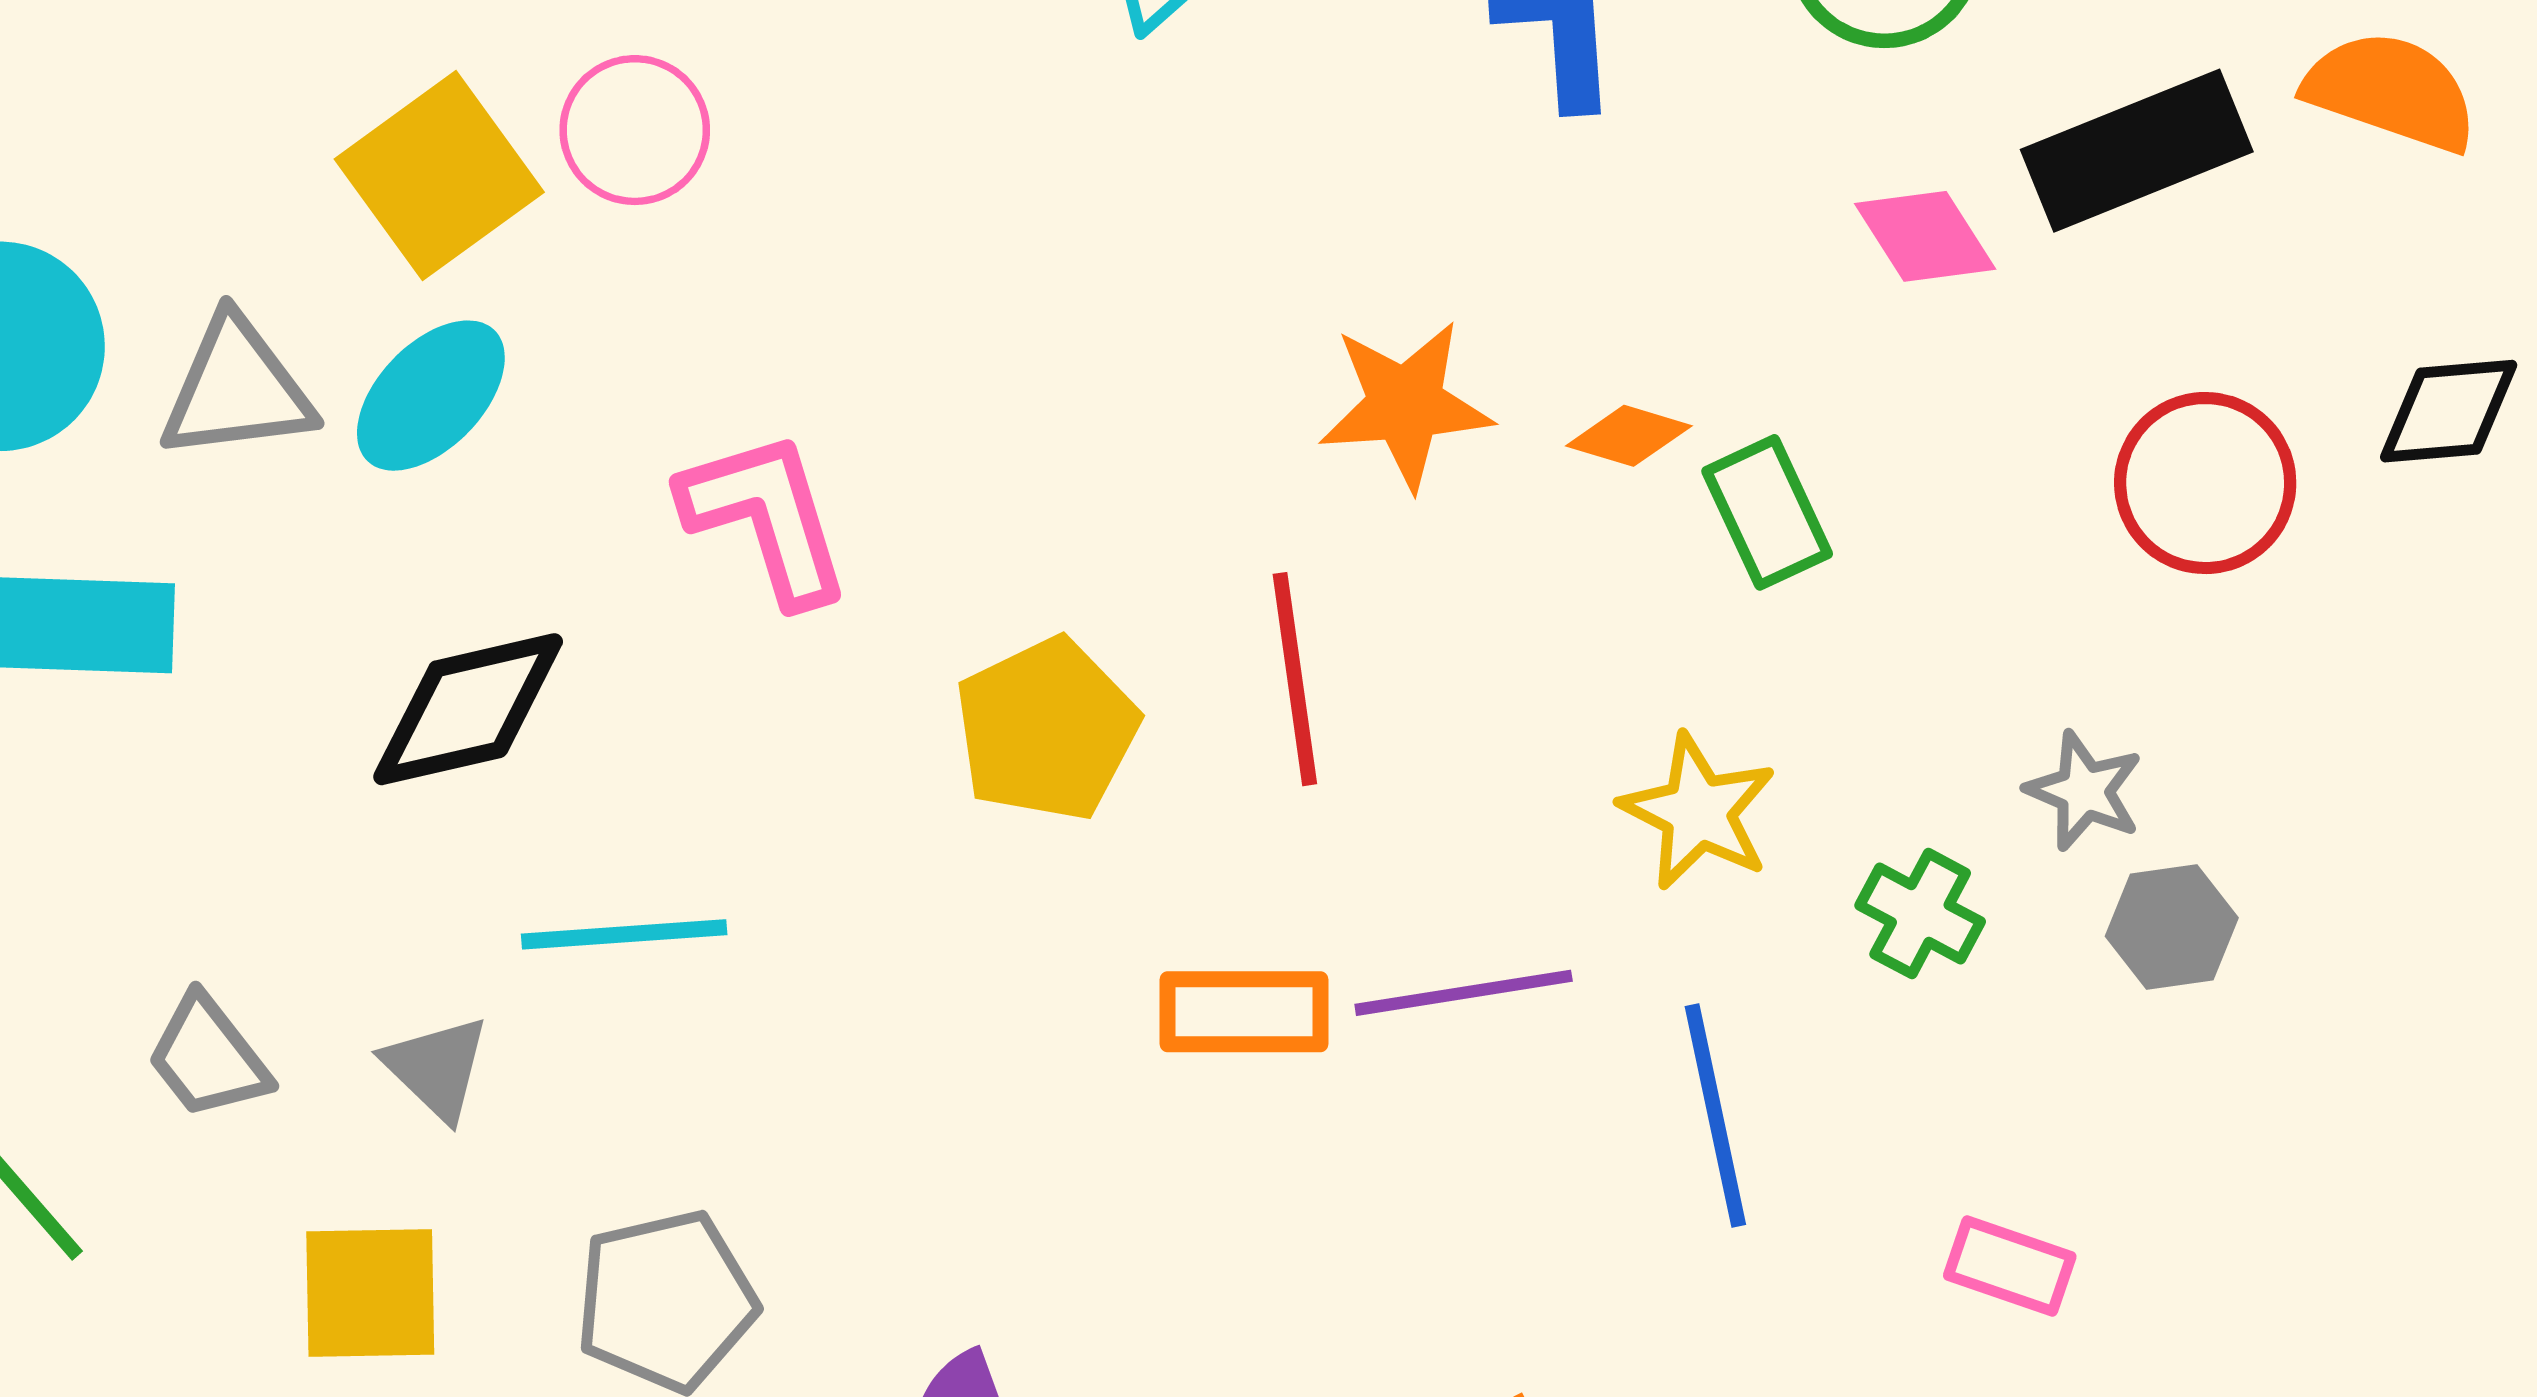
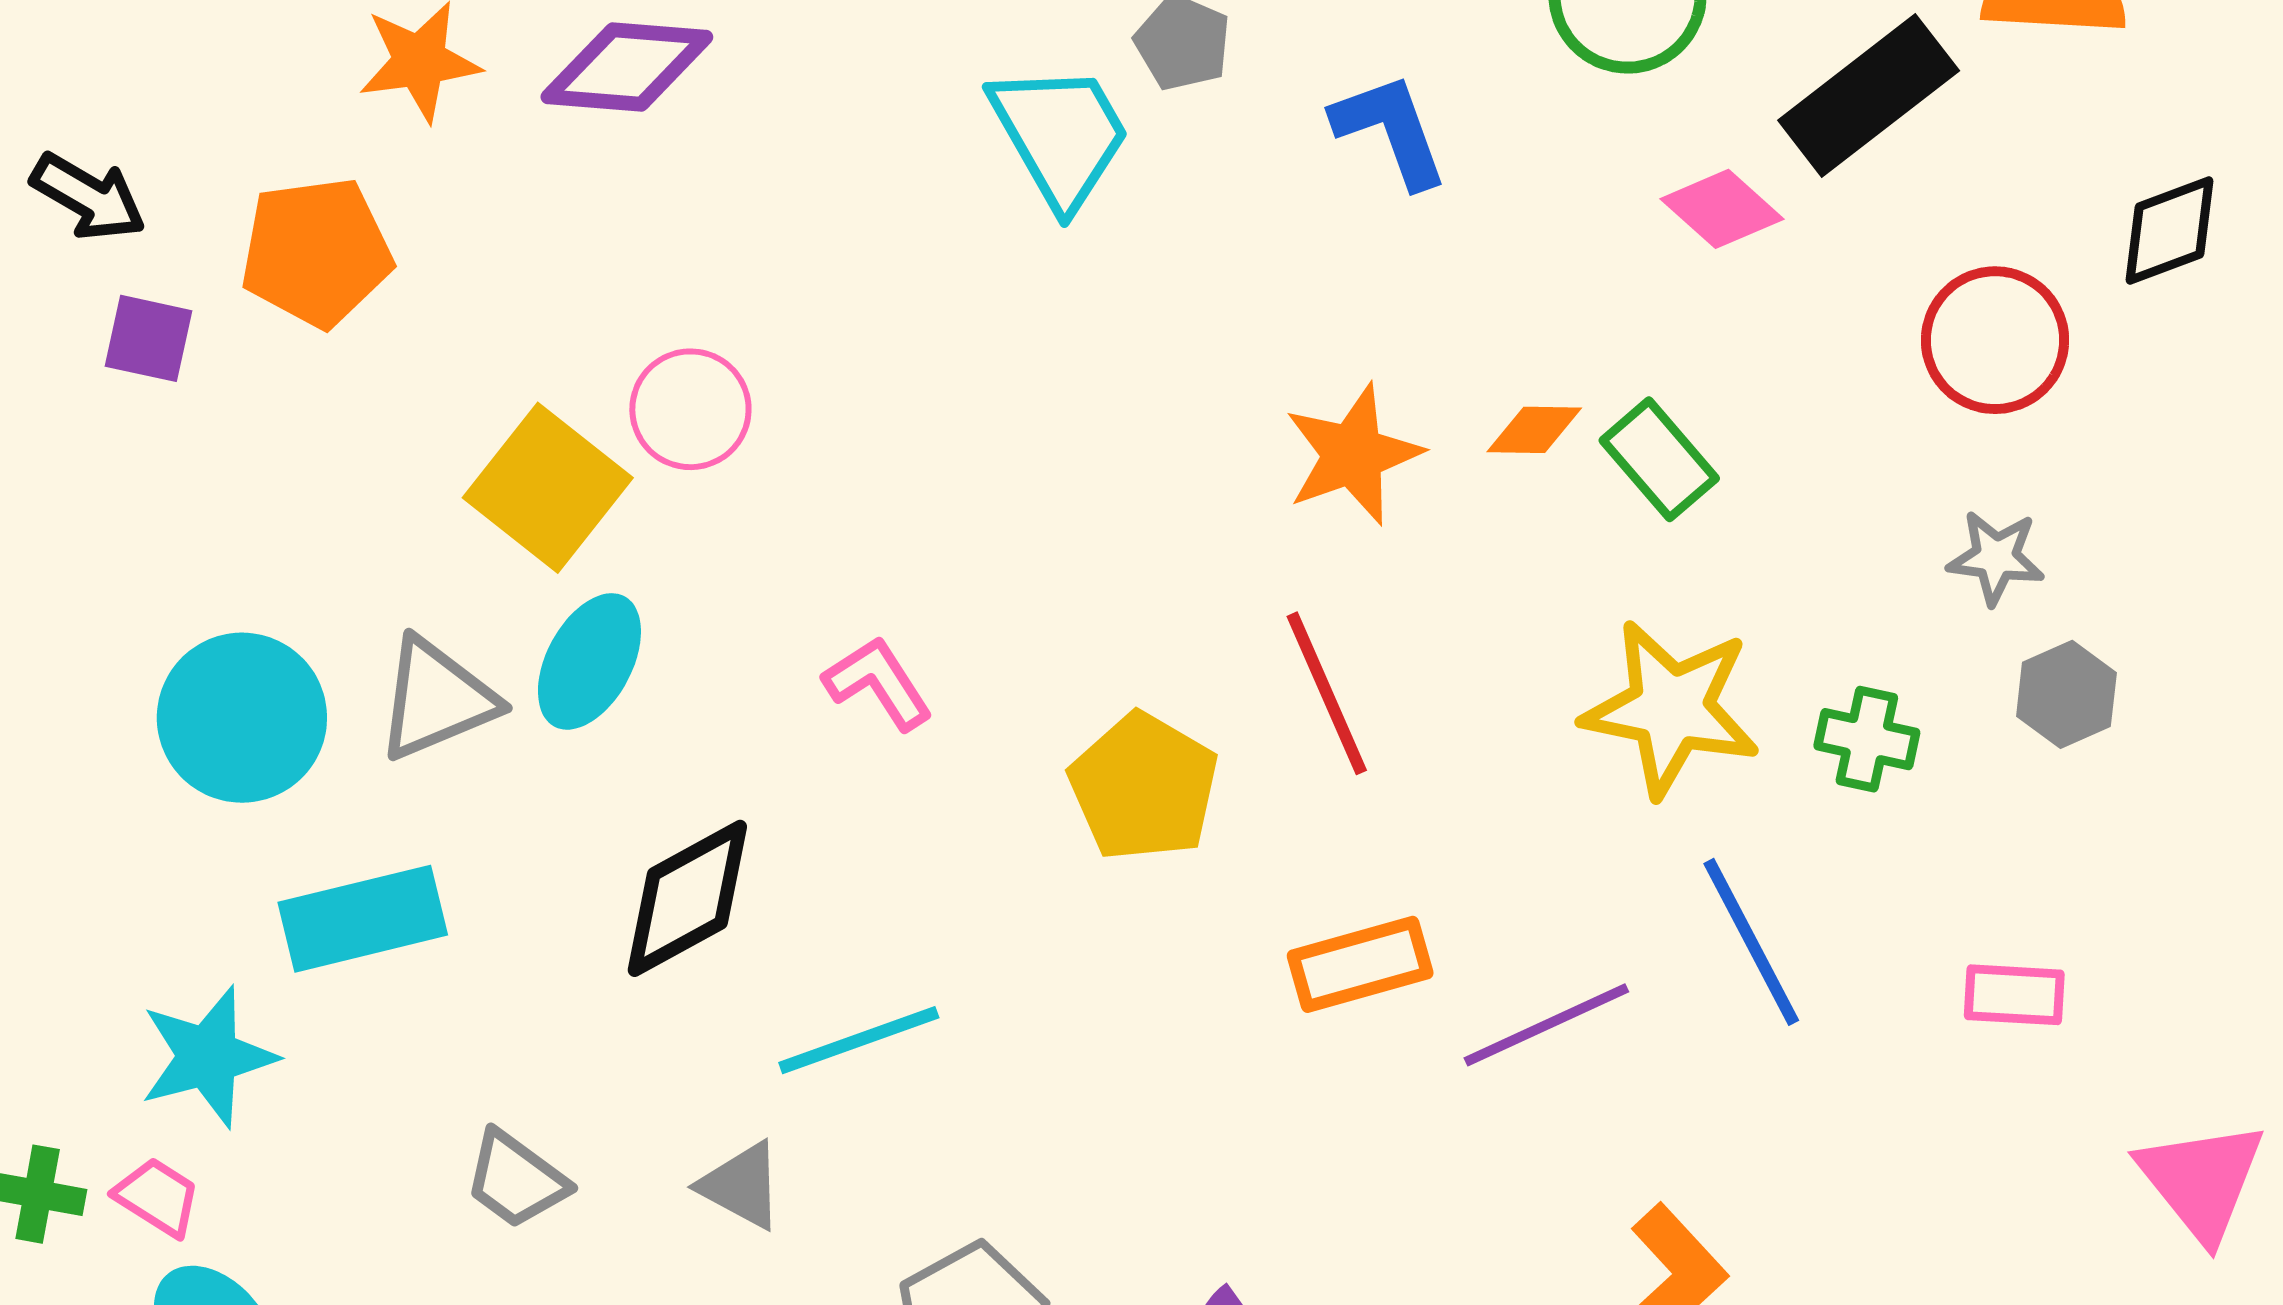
pink L-shape: (766, 517) -> (878, 683), size x0.7
gray star: (2084, 791) -> (1996, 558), moved
yellow star: (1698, 812) -> (1671, 708), size x1.4
purple line: (1464, 993) -> (1546, 1025), moved
gray trapezoid: (208, 1057) -> (516, 1180), moved

